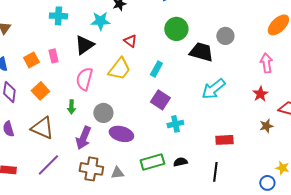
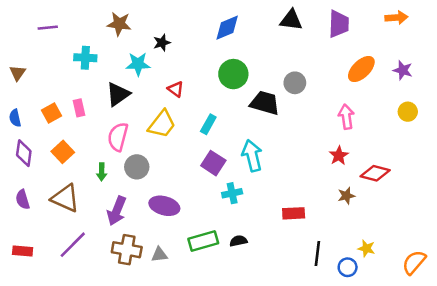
cyan arrow: (213, 89) -> (252, 156), moved, turned 115
gray circle: (103, 113) -> (137, 167), moved
black line: (215, 172) -> (317, 253), moved

